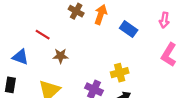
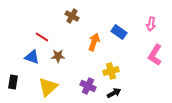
orange arrow: (101, 15) -> (94, 42), moved
blue triangle: (20, 57) -> (32, 57), moved

